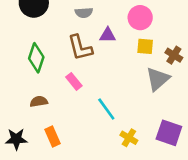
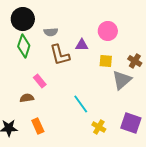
gray semicircle: (84, 13) -> (51, 32), moved
yellow square: (145, 46) -> (106, 61), moved
green diamond: (36, 58) -> (24, 46), moved
pink rectangle: (74, 81) -> (40, 81), moved

